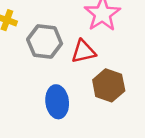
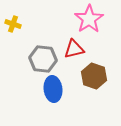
gray hexagon: (45, 41) -> (43, 59), moved

